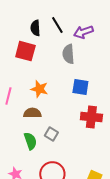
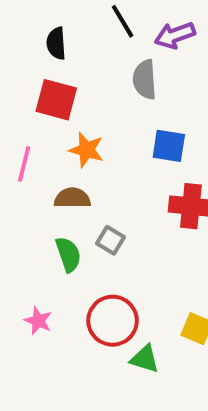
black semicircle: (35, 28) -> (56, 43), moved
red square: (25, 51) -> (56, 100), moved

